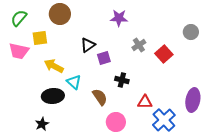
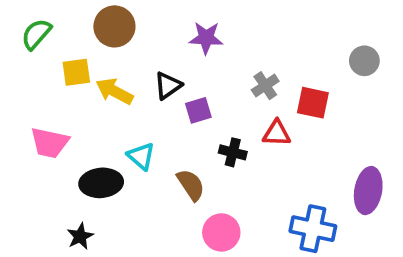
purple star: (119, 18) -> (206, 38), moved
pink trapezoid: (19, 51) -> (50, 143), moved
red square: (164, 54) -> (313, 103), turned -36
yellow arrow: (54, 66) -> (114, 91), moved
red triangle: (145, 102) -> (277, 133), moved
blue cross: (164, 120) -> (313, 229), turned -35

